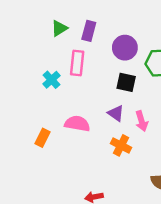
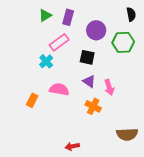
pink rectangle: (77, 63) -> (59, 42), turned 48
cyan cross: (51, 80) -> (46, 61), moved
black square: (126, 82) -> (87, 57), moved

